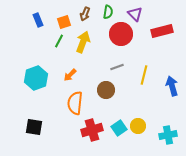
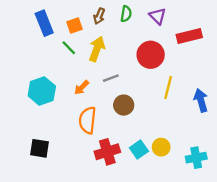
blue rectangle: (38, 20) -> (44, 23), size x1.5
red circle: (121, 34) -> (151, 55), moved
green line: (59, 41) -> (69, 48), turned -72
gray line: (117, 67) -> (111, 78), moved

